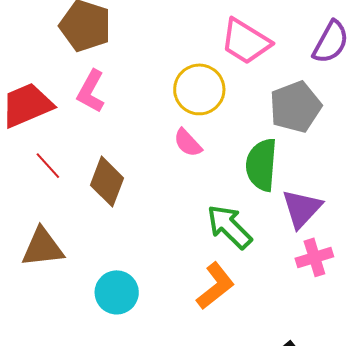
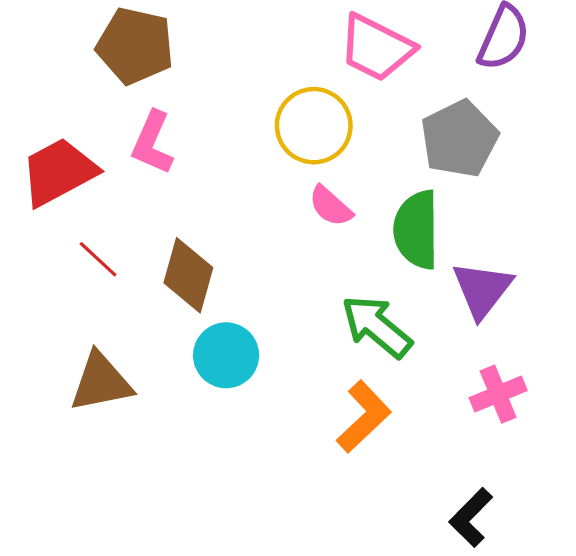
pink semicircle: (188, 143) -> (331, 206), moved
pink cross: (314, 257) -> (498, 394), moved
cyan circle: (117, 292) -> (226, 355), moved

